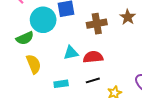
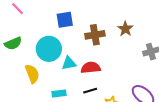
cyan circle: (43, 20) -> (49, 49), moved
green semicircle: (25, 38) -> (13, 43), moved

